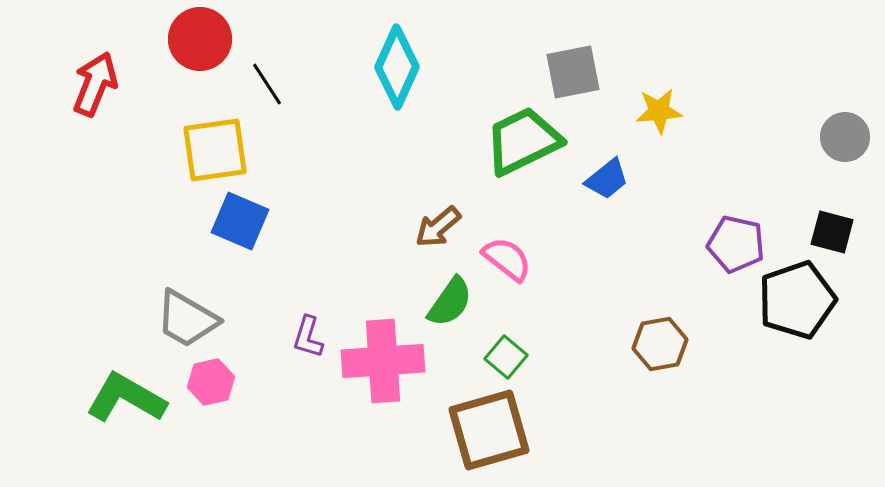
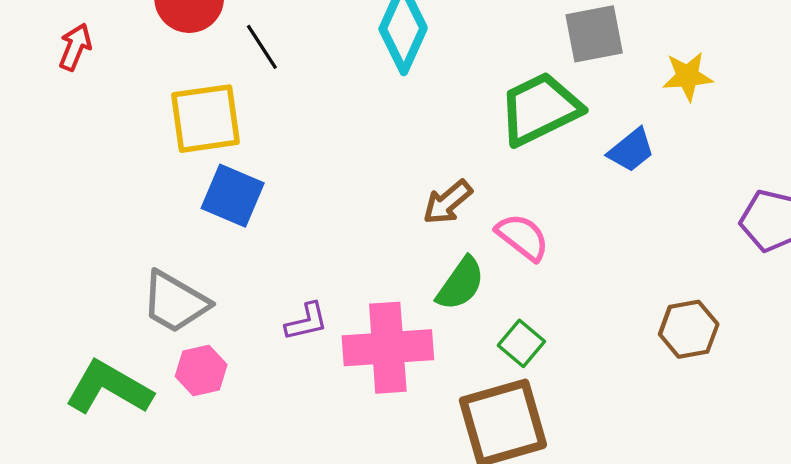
red arrow: (95, 84) -> (75, 47), size x0.7
purple L-shape: (308, 337) -> (306, 322), turned -120

